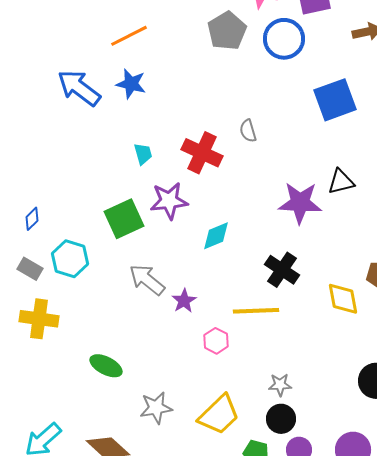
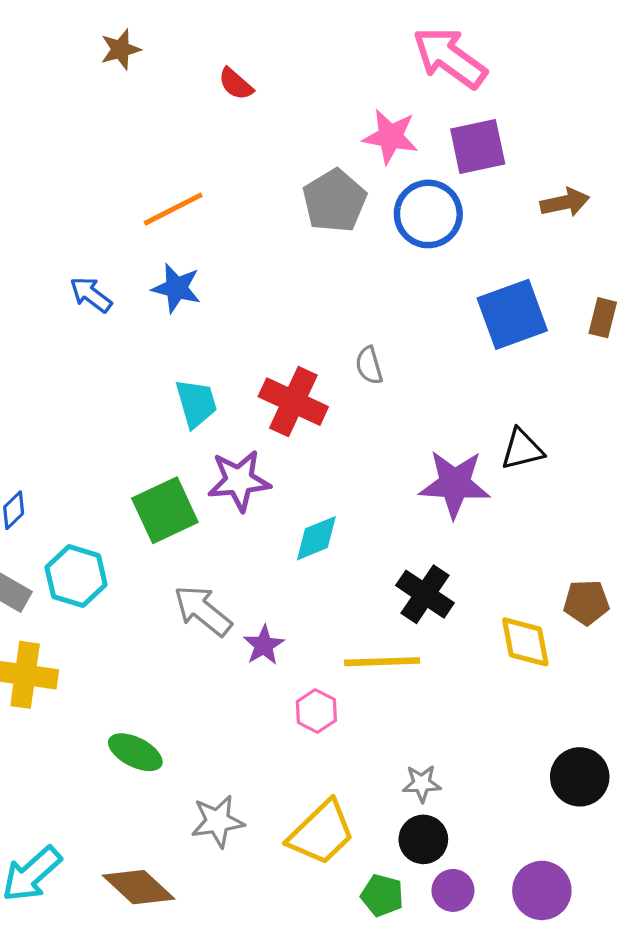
blue arrow: (79, 88) -> (91, 295), size x0.6
cyan trapezoid: (143, 154) -> (196, 403), size x1.4

